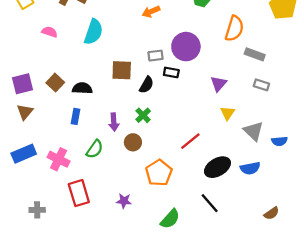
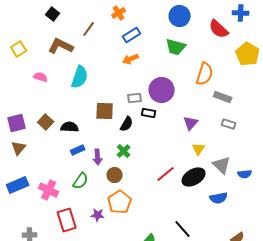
blue rectangle: (75, 116) -> (78, 150), moved, turned 56
black ellipse: (217, 167) -> (194, 177), moved
orange pentagon: (159, 173) -> (120, 202), moved
purple star: (124, 201) -> (98, 215), moved

